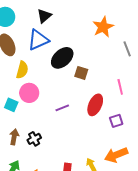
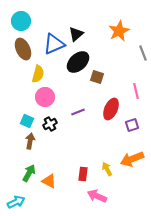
black triangle: (44, 16) -> (76, 34), moved
cyan square: (11, 105) -> (27, 121), moved
black cross: (34, 139) -> (50, 124), moved

